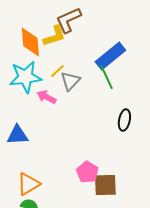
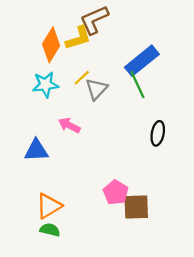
orange diamond: (30, 42) -> (51, 45), turned 36
cyan star: (25, 77) -> (45, 85), size x0.7
pink arrow: (46, 97) -> (69, 125), moved

